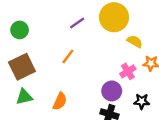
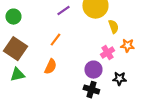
yellow semicircle: (135, 41) -> (113, 27), turned 40
brown square: (22, 67) -> (15, 49), turned -30
orange semicircle: (60, 101) -> (50, 67), moved

